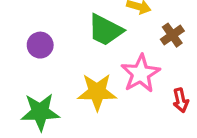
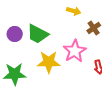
green trapezoid: (105, 30) -> (38, 34), moved

